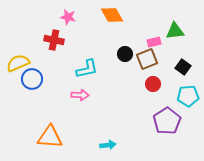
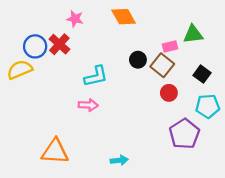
red cross: (54, 40) -> (59, 44), turned 30
brown square: (147, 59) -> (162, 65), turned -30
blue circle: (32, 79) -> (35, 46), moved

